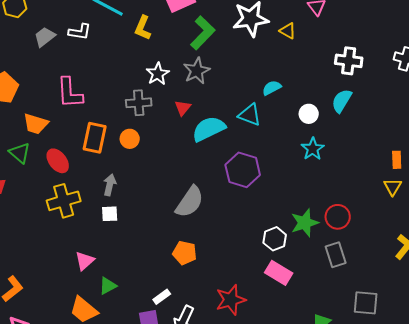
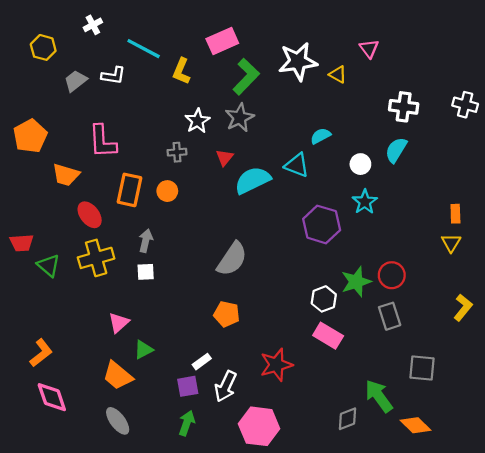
gray cross: (139, 103) -> (177, 152), size x0.7
green triangle: (20, 153) -> (49, 265), moved
purple hexagon: (243, 170) -> (322, 224), moved

